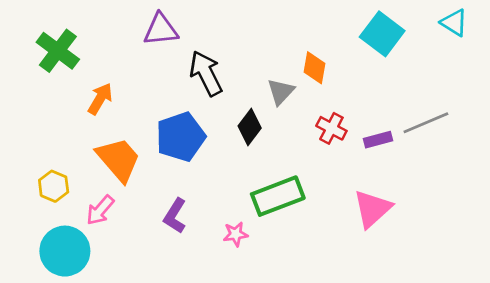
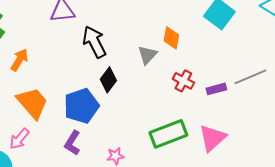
black diamond: (250, 127) -> (108, 80), moved
blue pentagon: (181, 137) -> (81, 106), moved
green rectangle: (278, 196) -> (168, 134), moved

